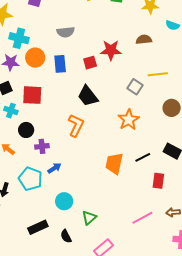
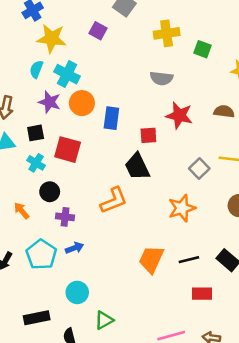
gray semicircle: (66, 32) -> (161, 78), moved
red square: (90, 63) -> (148, 135), moved
orange L-shape: (76, 125) -> (114, 200), turned 30
red rectangle: (158, 181) -> (202, 294), turned 70

